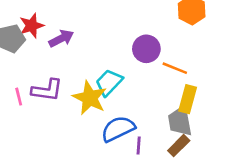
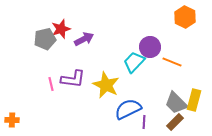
cyan trapezoid: (109, 82) -> (134, 62), moved
yellow rectangle: (188, 99) -> (194, 100), moved
gray trapezoid: (180, 121) -> (176, 103), turned -35

